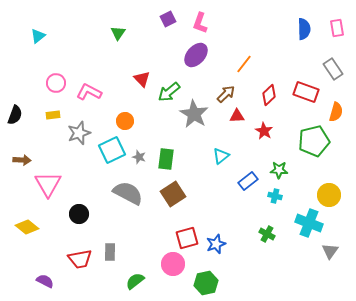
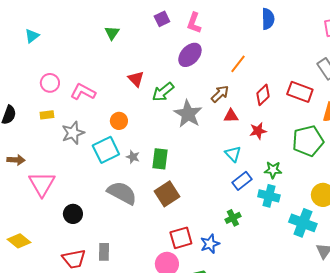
blue semicircle: (304, 29) -> (268, 19), moved
red star: (264, 131) -> (258, 131), turned 30
cyan triangle: (221, 156) -> (233, 154), moved, turned -36
cyan cross: (275, 196) -> (269, 196), size x1.5
yellow diamond: (27, 227) -> (19, 241), moved
green cross: (267, 234) -> (233, 218), moved, turned 35

